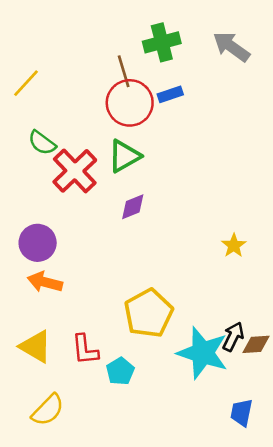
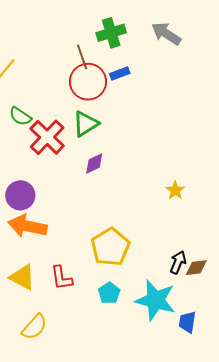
orange arrow: (45, 282) -> (28, 226), size x1.4
cyan star: (203, 353) -> (155, 300), moved
cyan pentagon: (120, 371) -> (109, 293), moved

